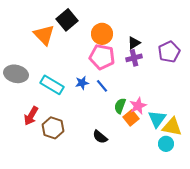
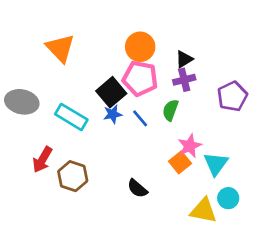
black square: (67, 20) -> (111, 92), moved
purple pentagon: (169, 52) -> (232, 96), moved
green semicircle: (120, 106) -> (170, 110), moved
yellow triangle: (172, 127) -> (203, 211), moved

